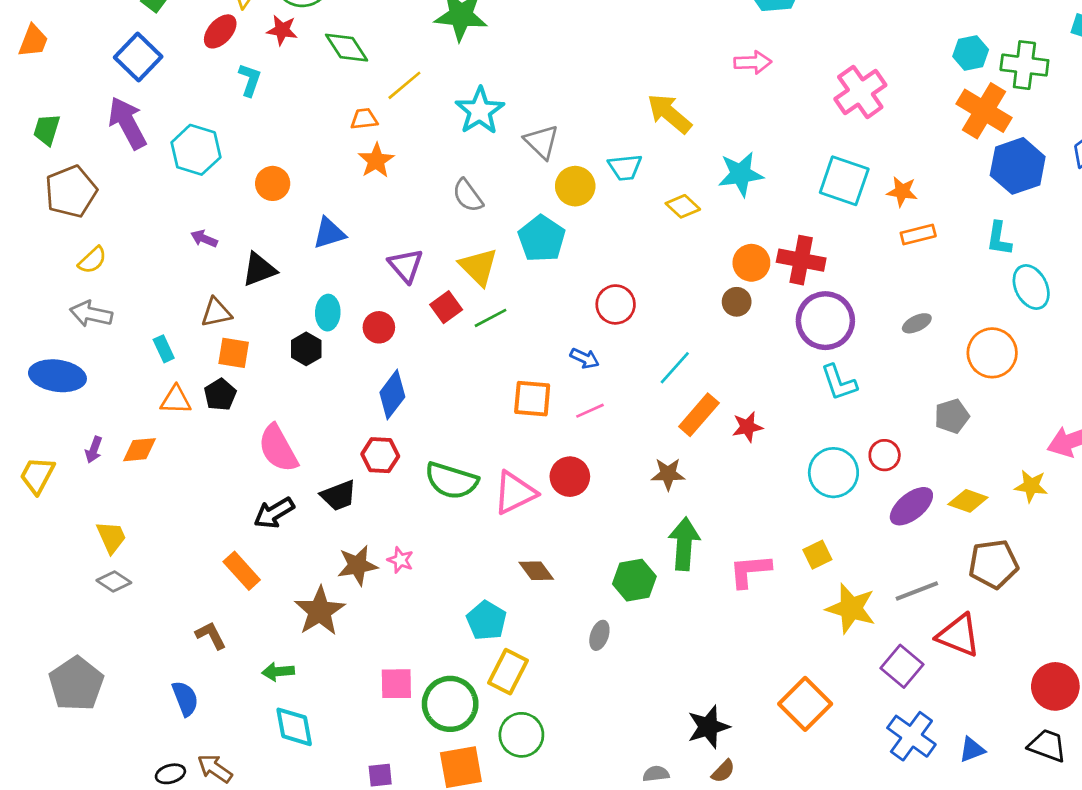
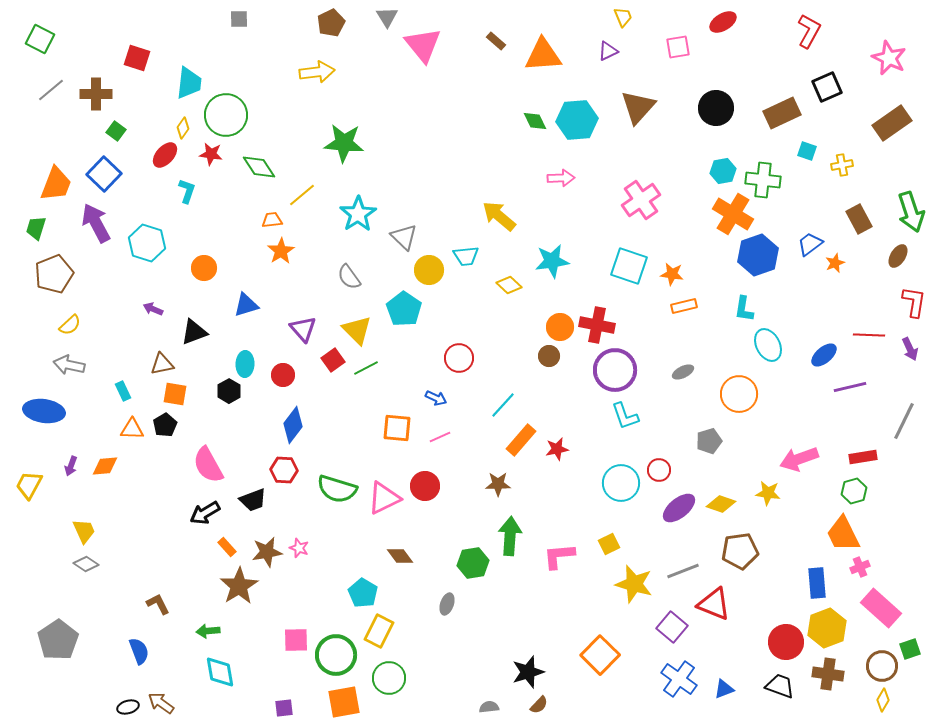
orange trapezoid: (33, 41) -> (56, 184), moved, size x1.4
orange rectangle: (242, 571) -> (227, 547), moved, size x0.7

